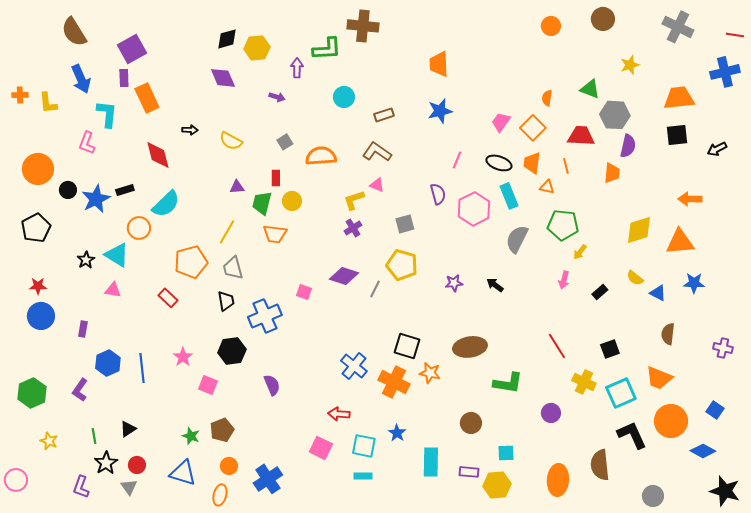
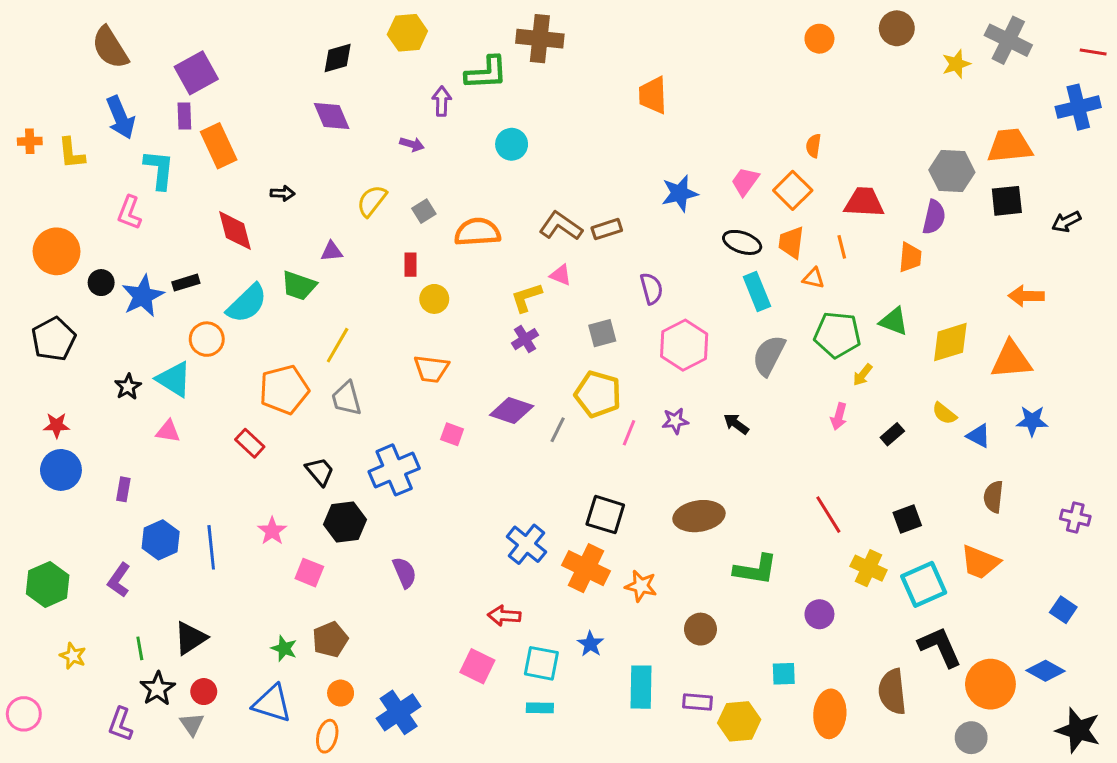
yellow hexagon: (257, 48) -> (407, 33), moved
yellow star: (630, 65) -> (956, 64), moved
green triangle: (590, 89) -> (894, 321), moved
blue star: (440, 111) -> (680, 193), moved
brown rectangle: (384, 115) -> (607, 229), moved
gray hexagon: (615, 115) -> (952, 171), moved
yellow semicircle: (231, 141) -> (372, 201), moved, turned 100
pink line: (457, 160) -> (629, 433), moved
purple triangle: (237, 187) -> (332, 251), moved
green trapezoid: (262, 203) -> (299, 286), moved, turned -85
pink hexagon: (474, 209) -> (684, 345), moved
orange trapezoid: (275, 234) -> (431, 369), moved
black trapezoid: (226, 301) -> (320, 471), moved, turned -30
orange star: (430, 373) -> (641, 586), moved
orange circle: (671, 421) -> (990, 684), moved
black triangle: (128, 429) -> (190, 638), size x1.4
cyan square: (506, 453) -> (784, 674), moved

